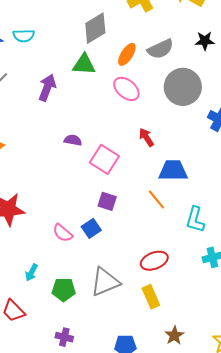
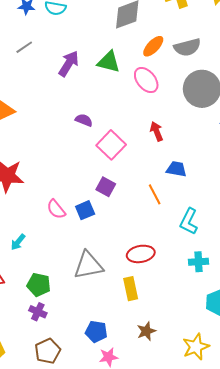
green triangle: (84, 64) -> (109, 62), moved
blue trapezoid: (173, 171) -> (176, 169), size x0.7
green pentagon: (64, 290) -> (39, 285), moved

